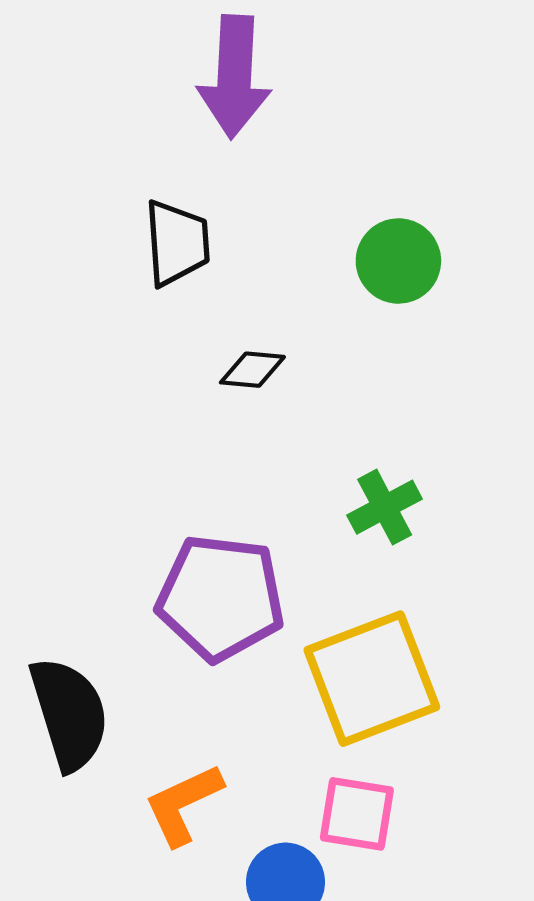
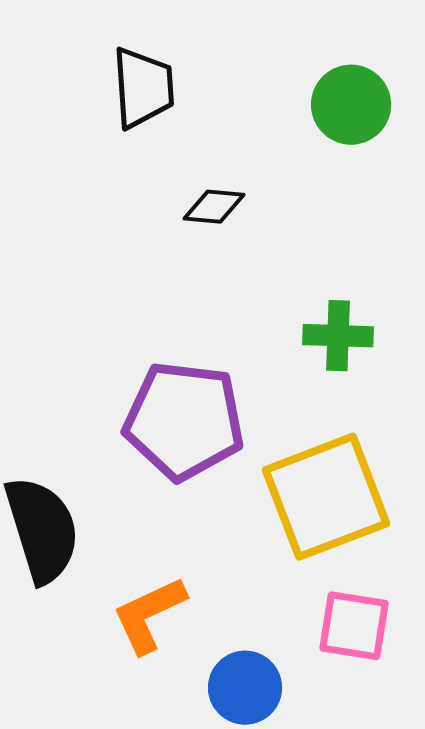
green cross: (385, 507) -> (338, 336), turned 30
pink square: (357, 814) -> (354, 626), moved

